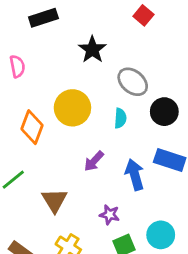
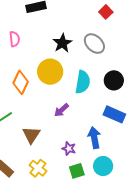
black star: (92, 50) -> (62, 43), moved
gray ellipse: (133, 82) -> (94, 44), moved
cyan semicircle: (120, 118) -> (83, 82), size x1.6
blue arrow: (135, 175) -> (94, 138), moved

